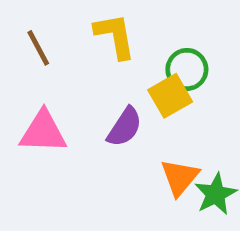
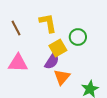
yellow square: (170, 96) -> (58, 48), moved
orange triangle: (180, 177) -> (62, 77), moved

